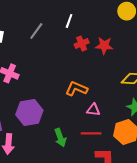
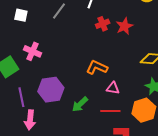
red star: (104, 46) -> (124, 26), turned -30
green arrow: (60, 138) -> (80, 104), moved, turned 66

